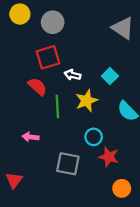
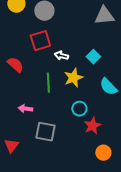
gray triangle: (123, 28) -> (104, 16), turned -40
red semicircle: (37, 87) -> (15, 65), moved
red star: (109, 157) -> (92, 126), turned 30
gray square: (68, 164) -> (45, 132), moved

